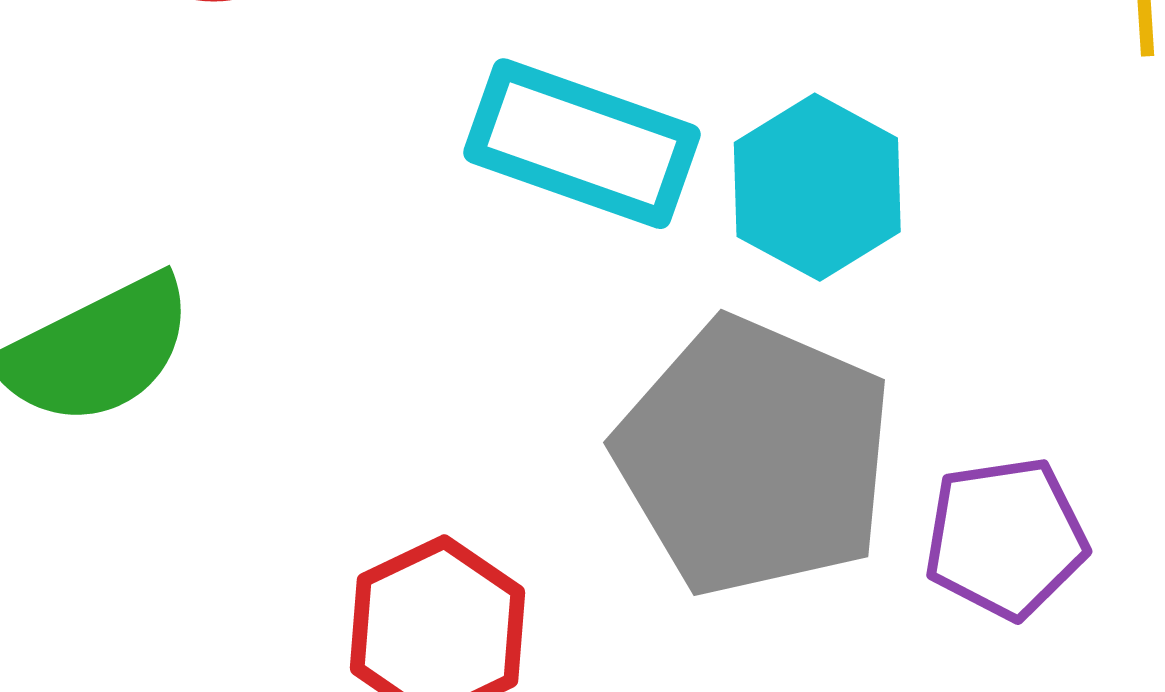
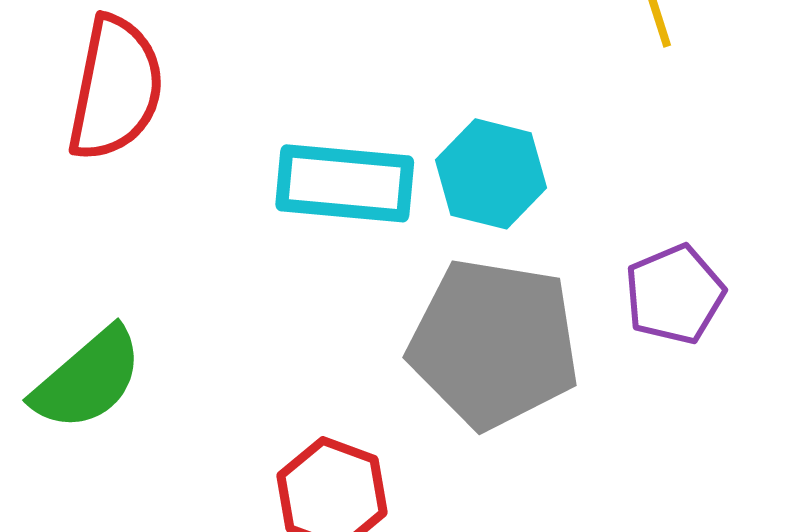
purple pentagon: (1006, 538) -> (675, 294), moved

